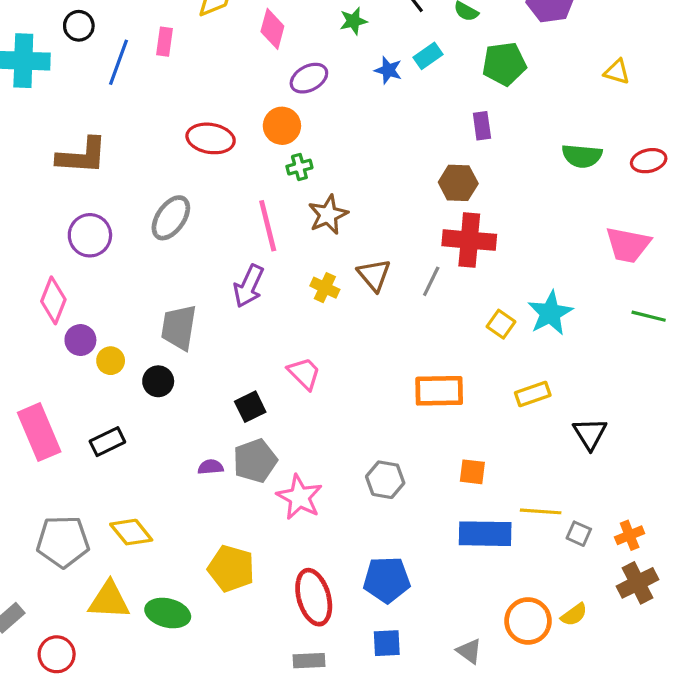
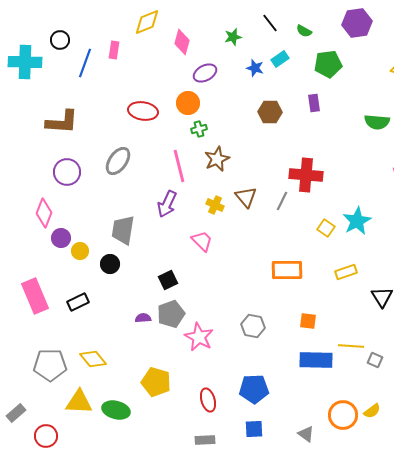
brown hexagon: (458, 183) -> (270, 112), moved
pink trapezoid: (304, 373) -> (202, 241), moved
red ellipse: (314, 597) -> (208, 400), size x0.7

